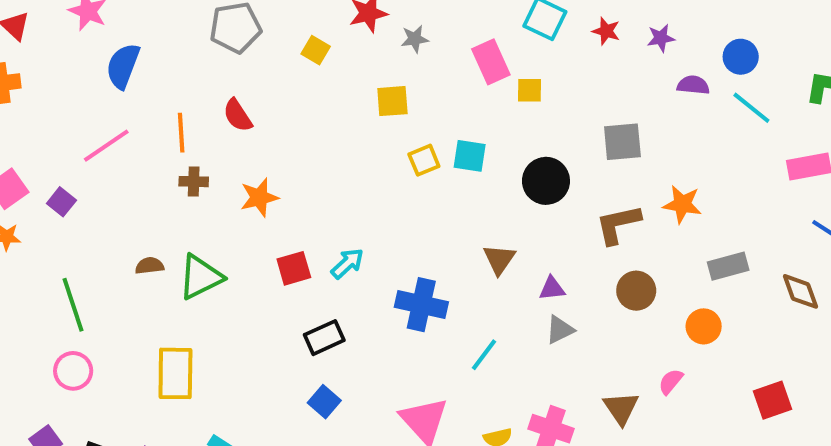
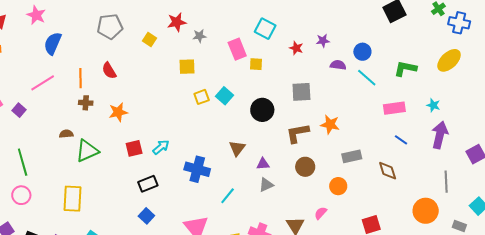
red star: (606, 31) -> (296, 48), moved
cyan square: (470, 156) -> (225, 96), turned 30
brown semicircle: (149, 266) -> (66, 134), moved

